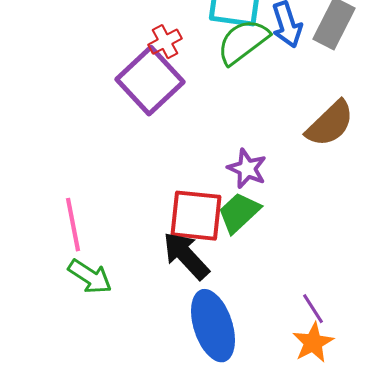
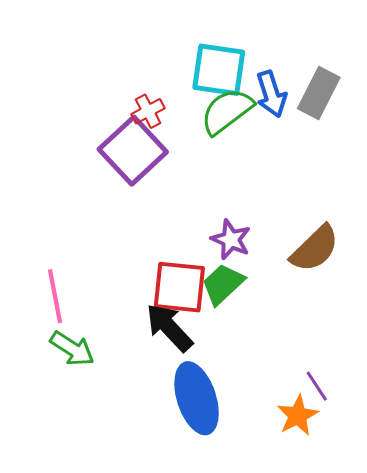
brown semicircle: (330, 124) -> (315, 249), moved
purple line: (313, 309) -> (317, 386), moved

